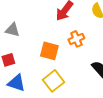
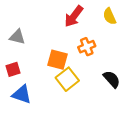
yellow square: (53, 81) -> (67, 79), moved

